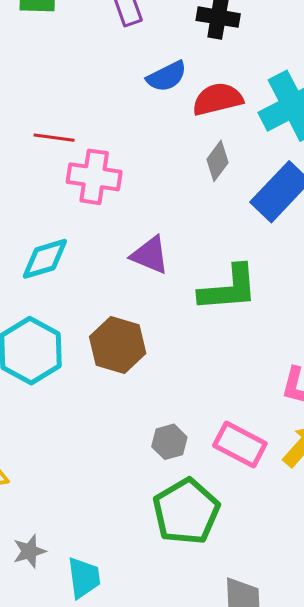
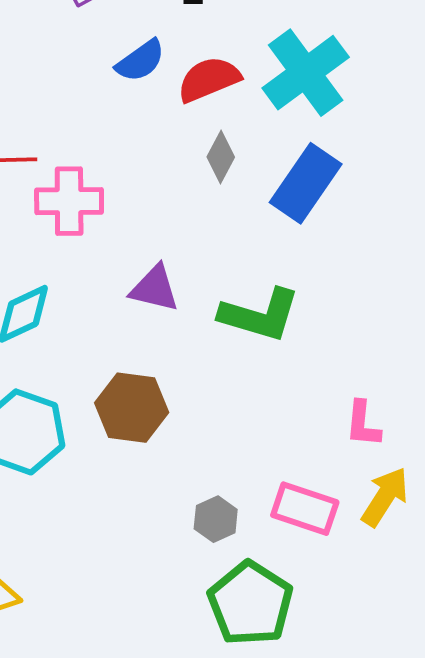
green L-shape: (229, 289) -> (260, 315), turned 30

